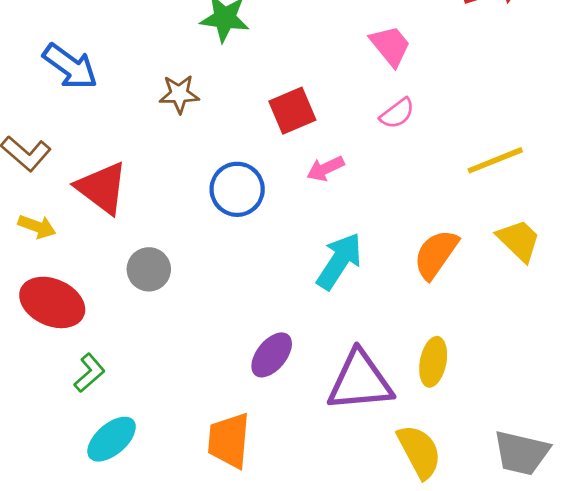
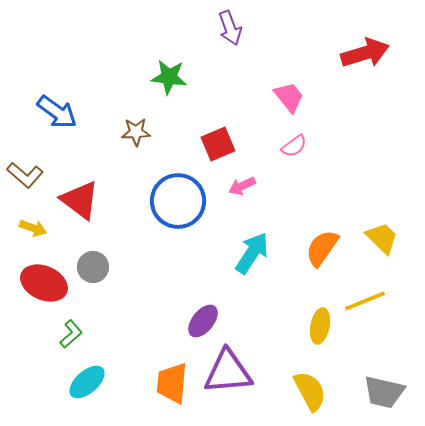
yellow line: (495, 160) -> (365, 301), moved
blue circle: (237, 189) -> (178, 201), size x1.4
gray circle: (149, 269) -> (93, 267), moved
purple triangle: (360, 381) -> (228, 372), moved

